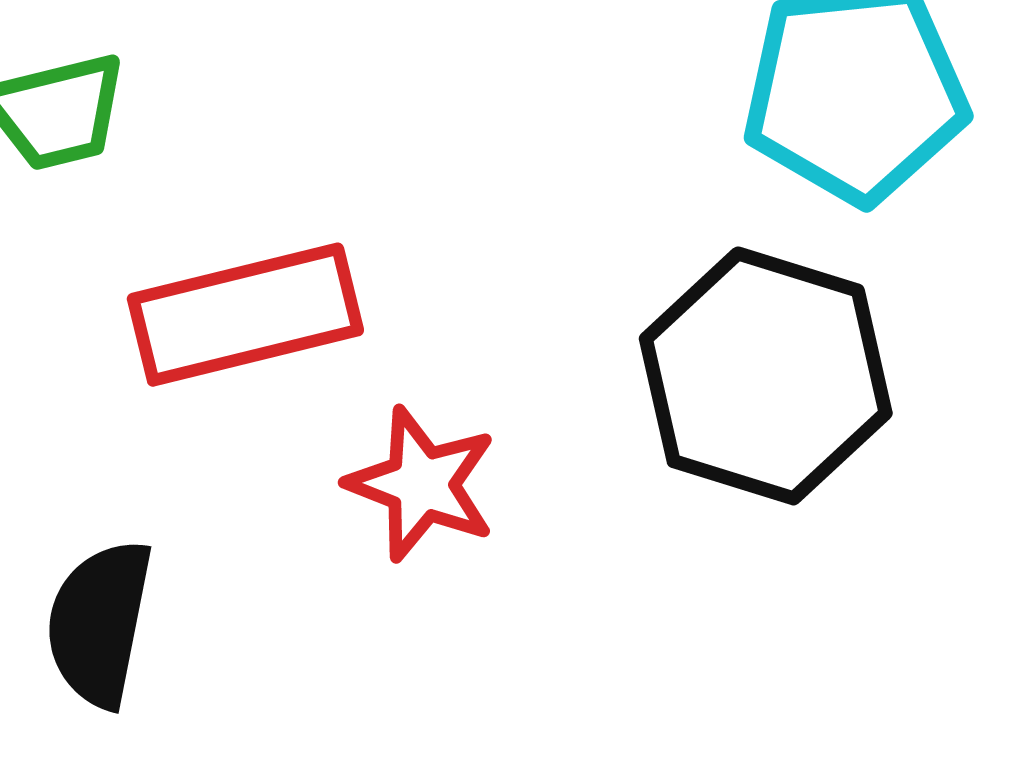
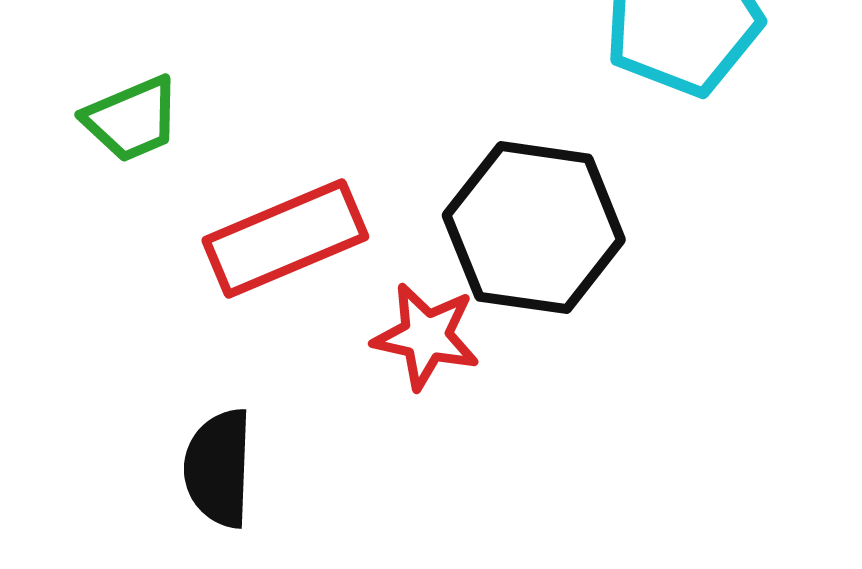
black hexagon: (766, 376) -> (534, 228), moved

